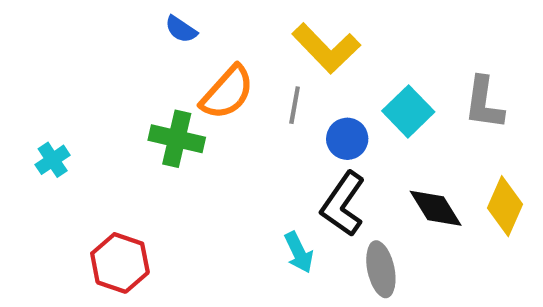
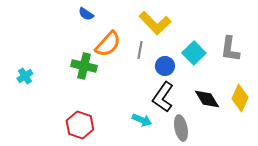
cyan arrow: (299, 252) -> (142, 120), turned -42
red hexagon: (120, 263) -> (80, 125), moved

